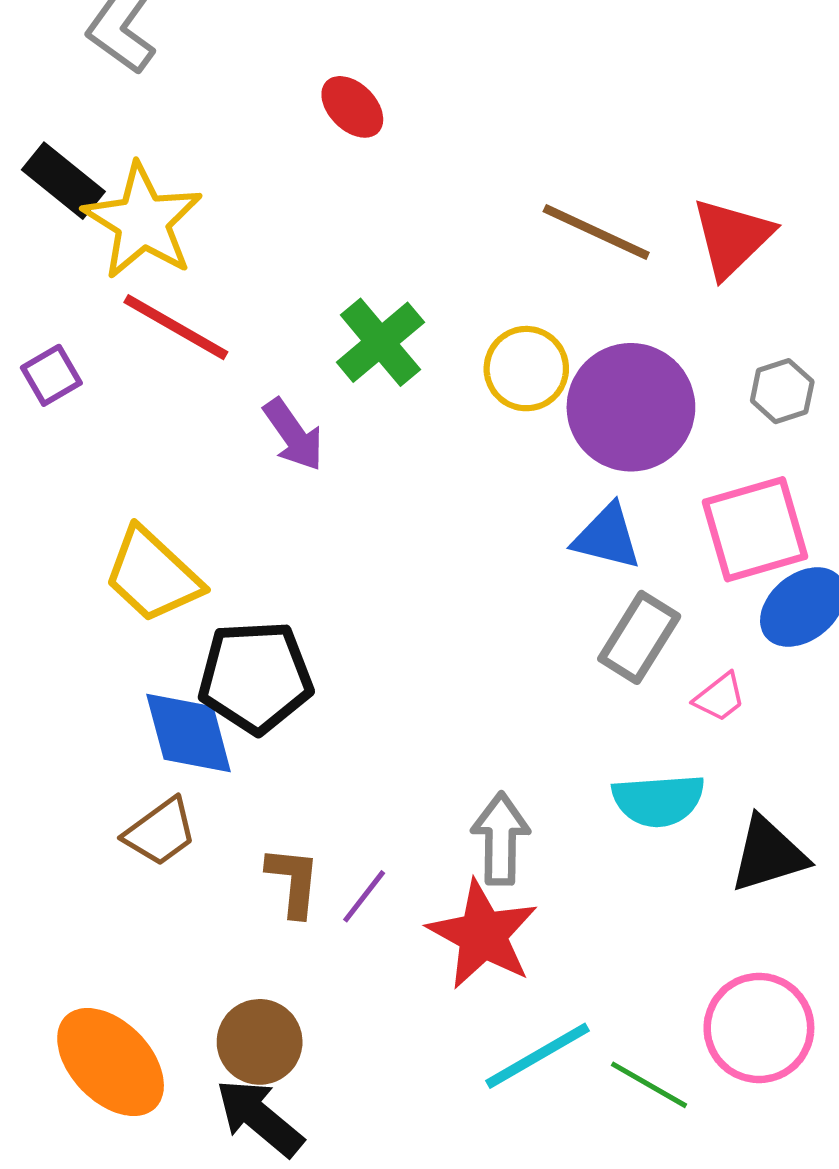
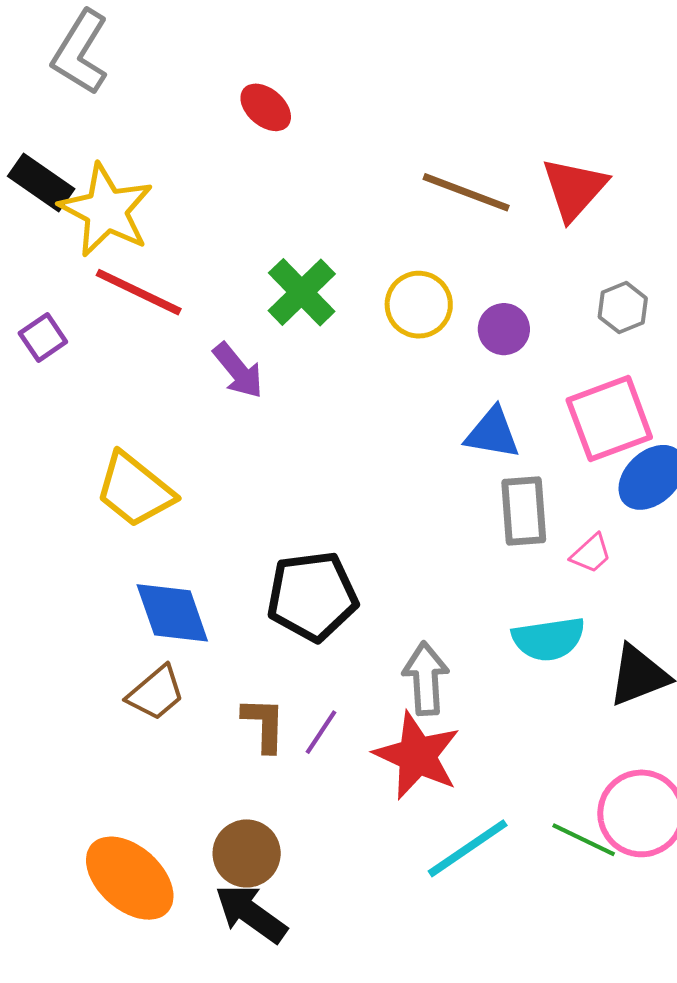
purple circle: (631, 407) -> (504, 329), size x0.5
gray rectangle: (639, 637) -> (524, 511), turned -32
black pentagon: (255, 677) -> (312, 596), moved
green line: (649, 1085) -> (584, 840), moved

